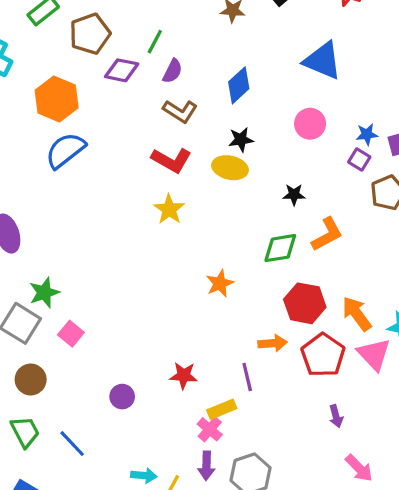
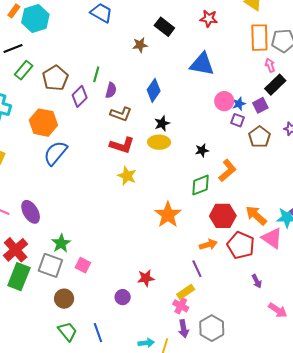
purple diamond: (122, 70) -> (80, 96), turned -45
pink circle: (310, 124) -> (224, 101), moved
orange star: (220, 283) -> (168, 215), size x1.5
red star: (184, 376) -> (146, 278), moved
blue line: (72, 444) -> (98, 333), turned 36

